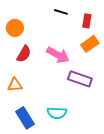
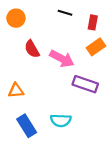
orange circle: (15, 28) -> (16, 18), moved
red semicircle: (24, 54) -> (32, 49), moved, turned 120

